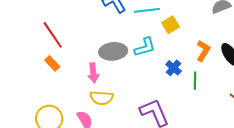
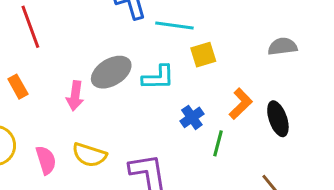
gray ellipse: (113, 51) -> (111, 72), turned -40
orange rectangle: (52, 63) -> (18, 87), moved
yellow semicircle: (101, 98) -> (89, 155), moved

